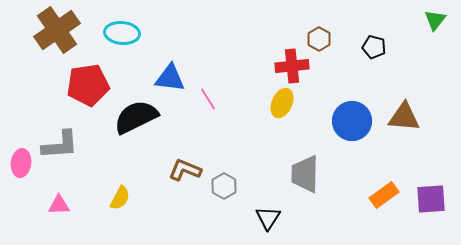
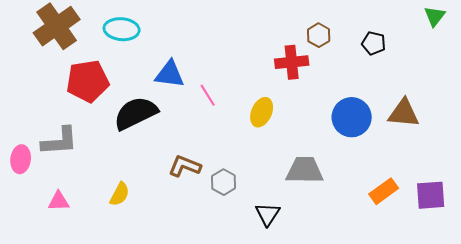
yellow ellipse: (282, 103) -> (262, 112), moved
gray trapezoid: (305, 174) -> (305, 170), turned 90

